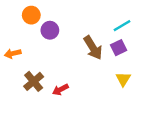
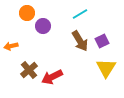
cyan line: (122, 26) -> (80, 14), moved
yellow triangle: (123, 79) -> (106, 68), size x1.5
red arrow: (60, 90) -> (52, 77), size x1.5

